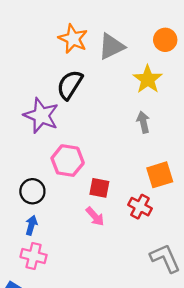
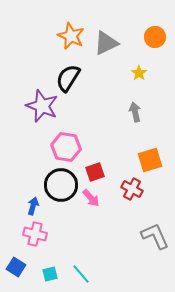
yellow star: (148, 79) -> (139, 73), size x0.6
red square: (99, 188) -> (95, 172), turned -30
black circle: (32, 191) -> (61, 185), moved, size x1.4

